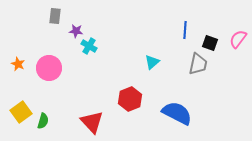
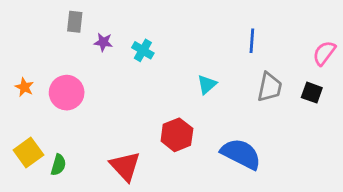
black square: (210, 43) -> (312, 93), moved
cyan cross: (89, 46) -> (143, 50), moved

